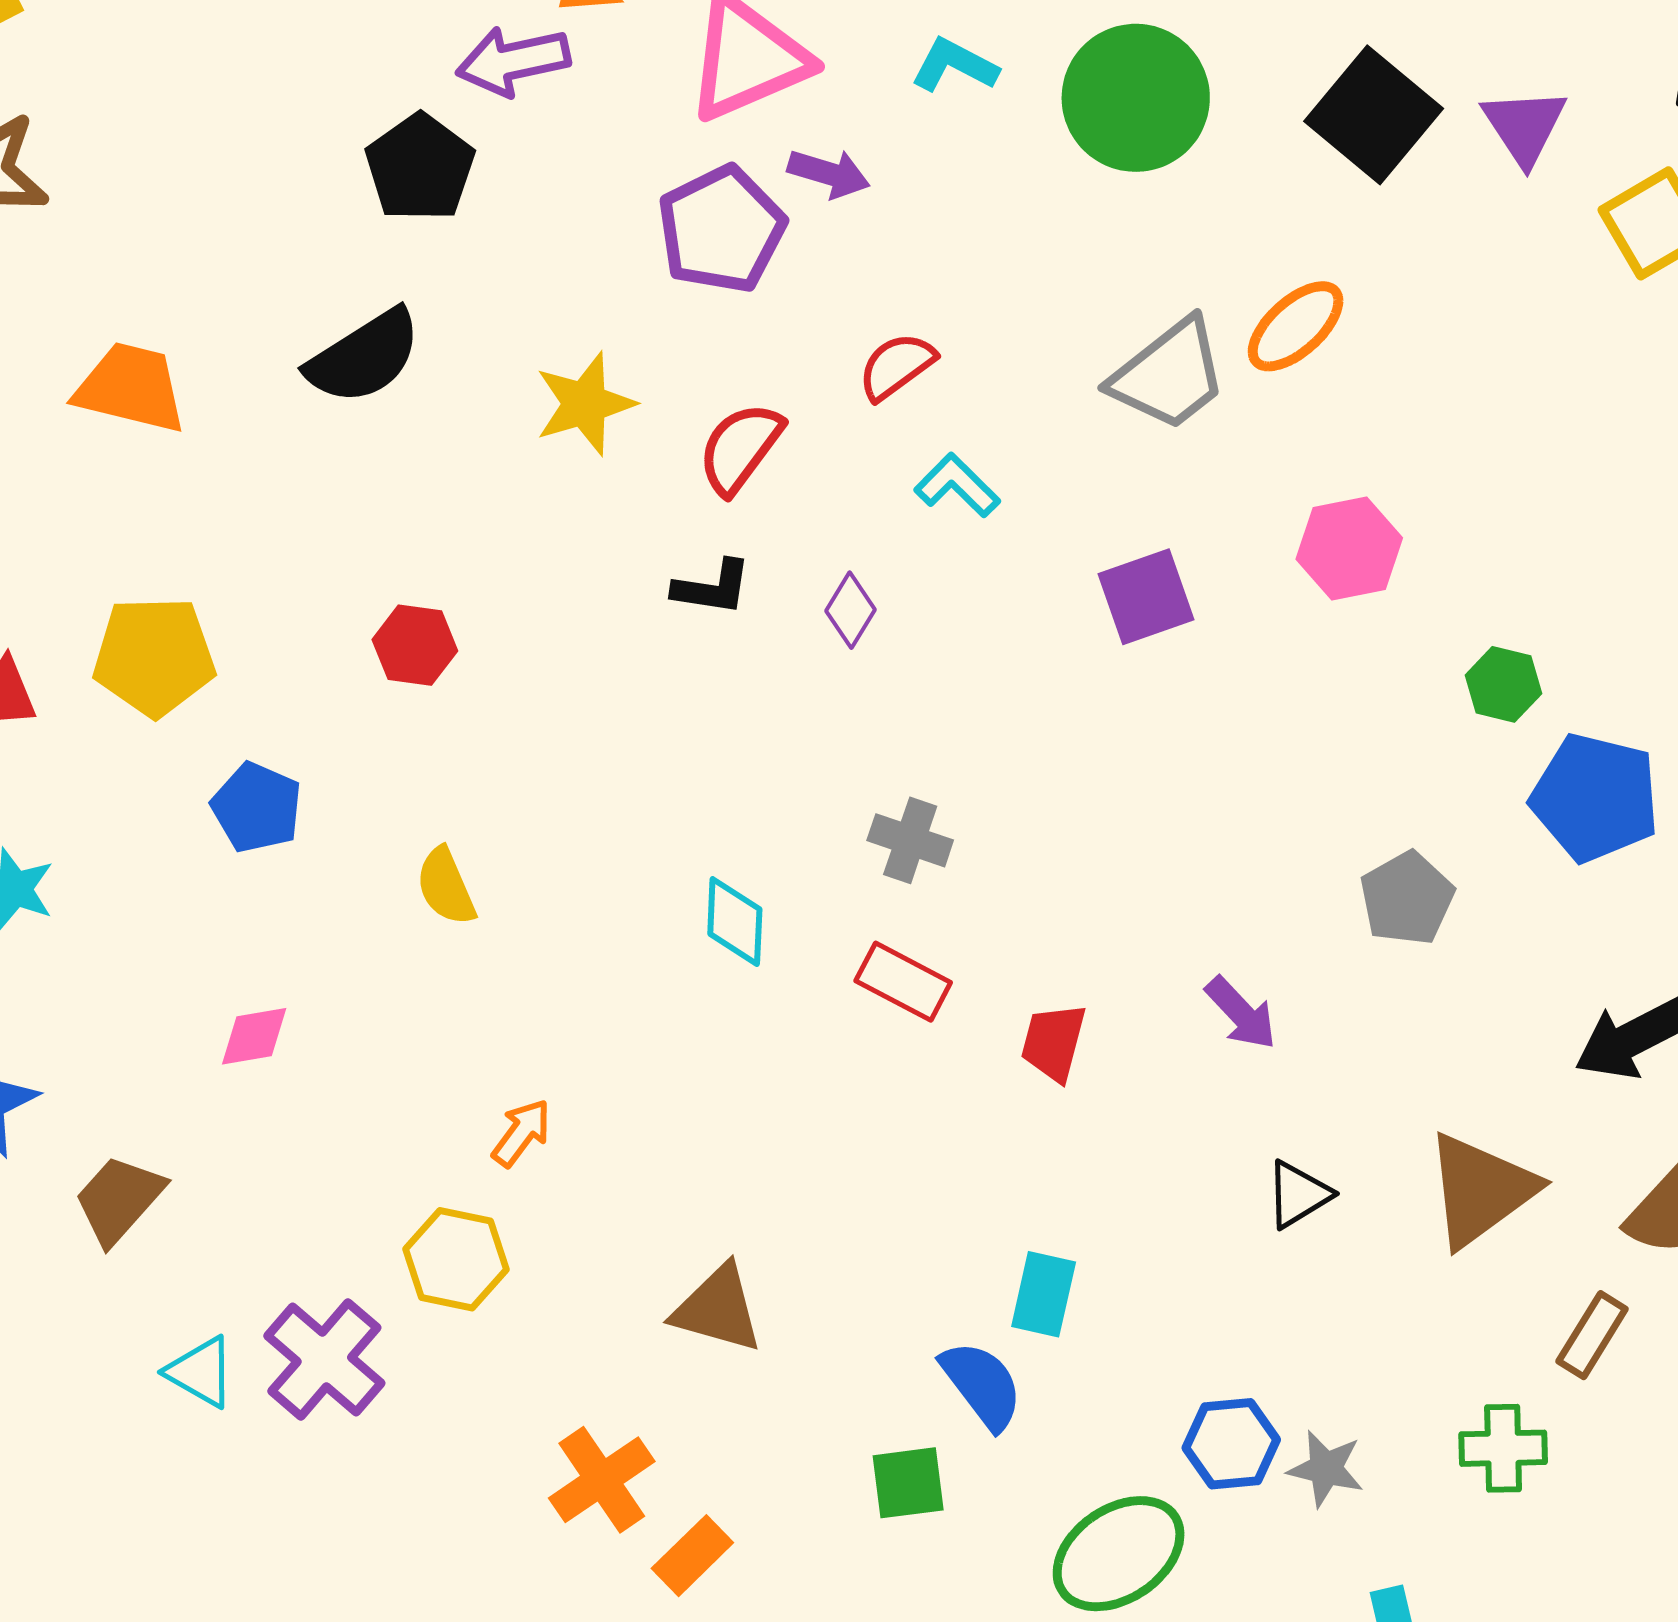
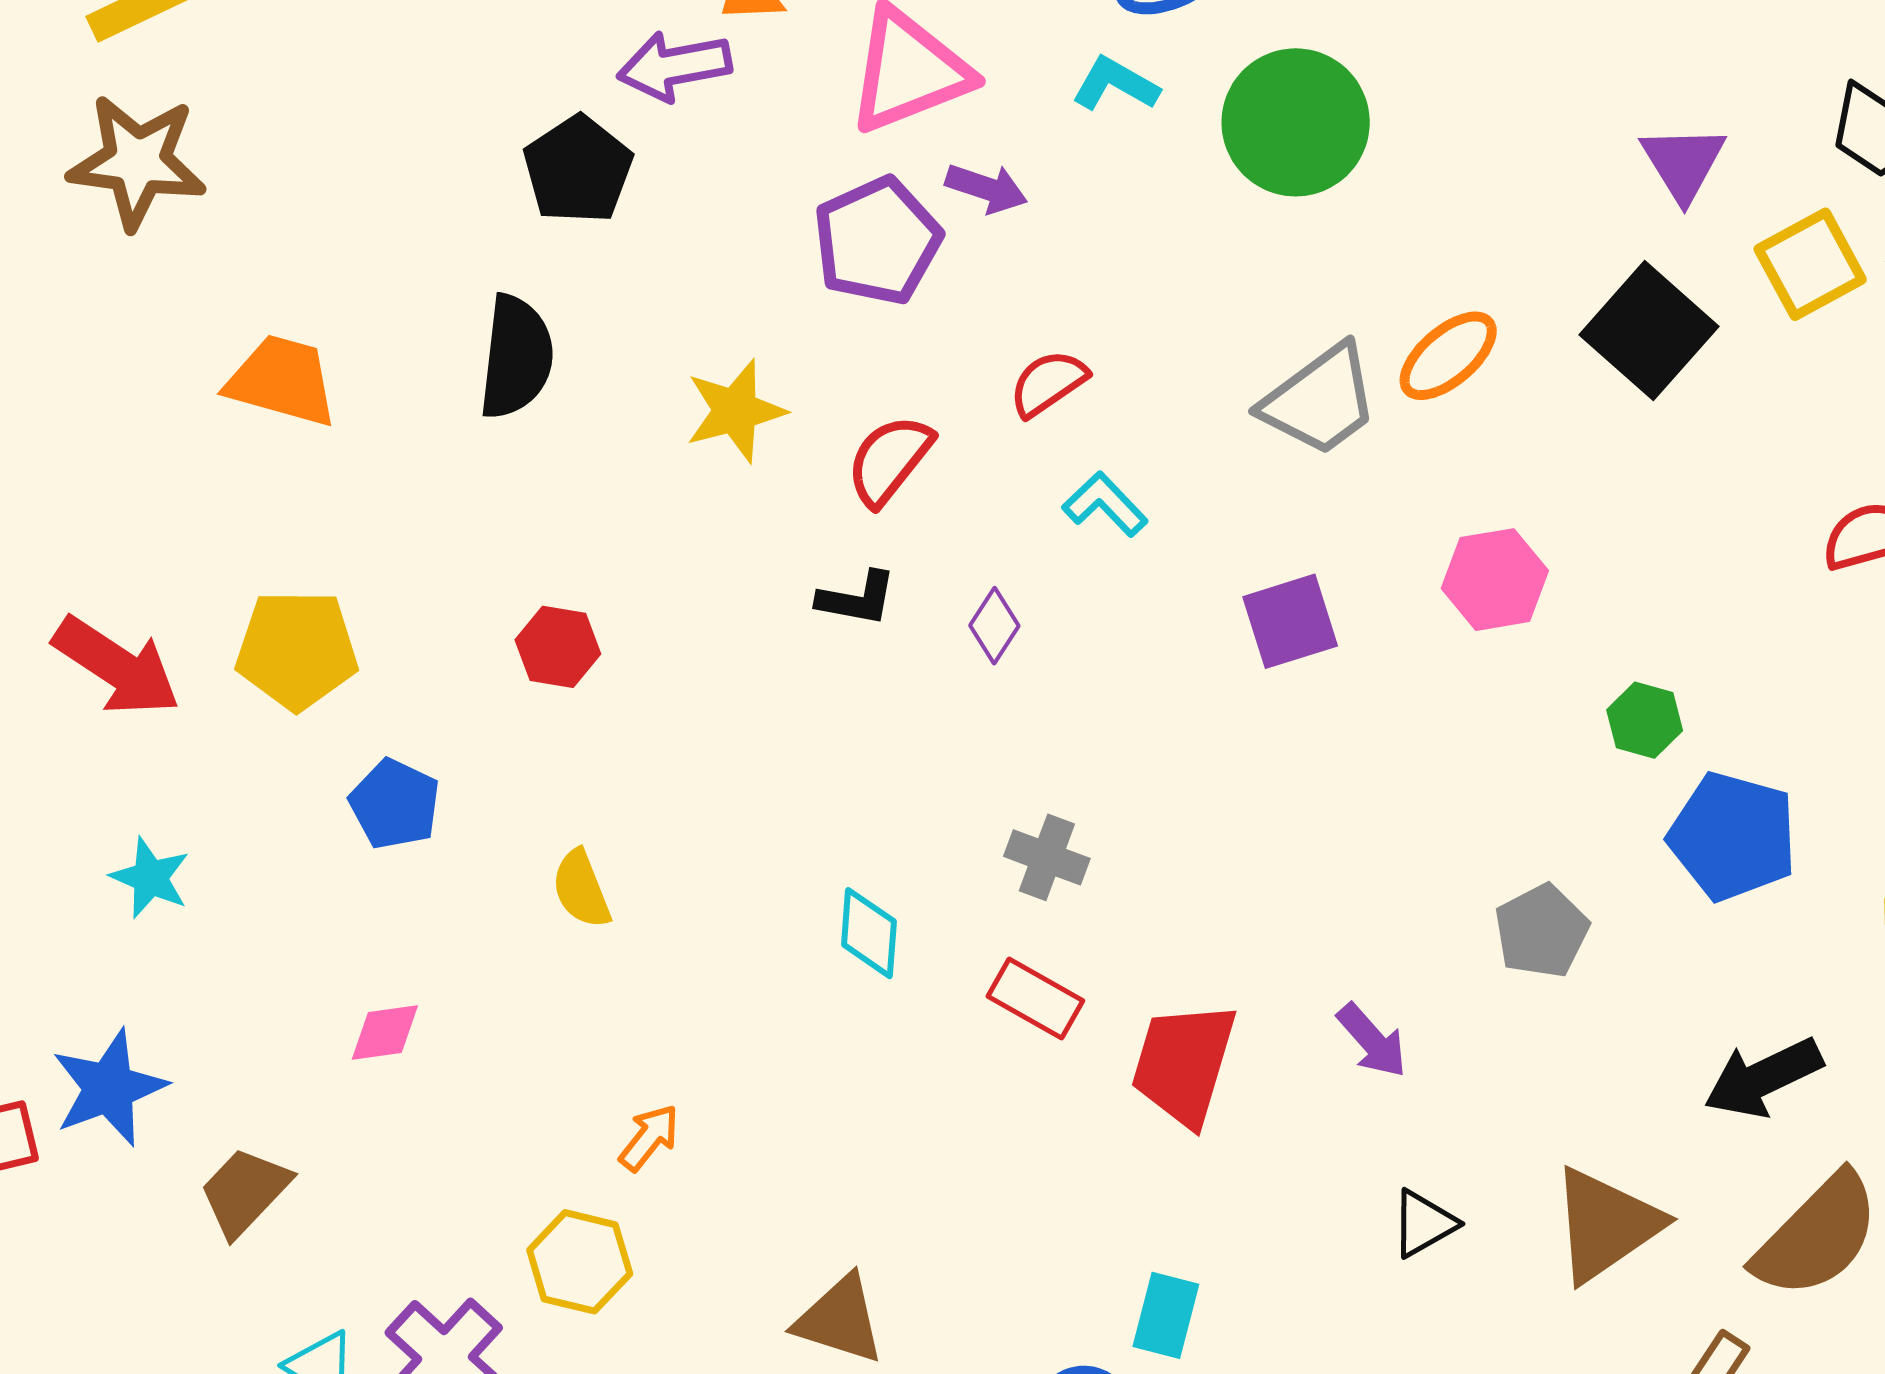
black square: (1374, 115) -> (1649, 331), moved
black semicircle: (364, 357) -> (516, 357), turned -53
red trapezoid: (1053, 1042) -> (1184, 1064), size x1.6

